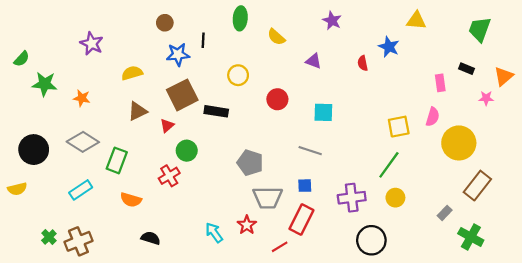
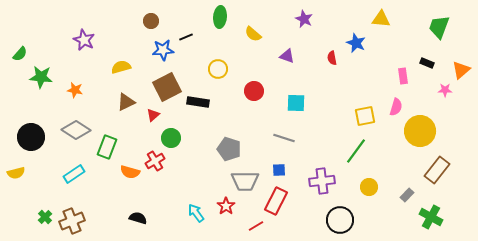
black line: (203, 40) -> (186, 37), turned 64
yellow circle: (395, 198) -> (369, 187), moved
orange semicircle: (131, 200) -> (130, 172), moved

